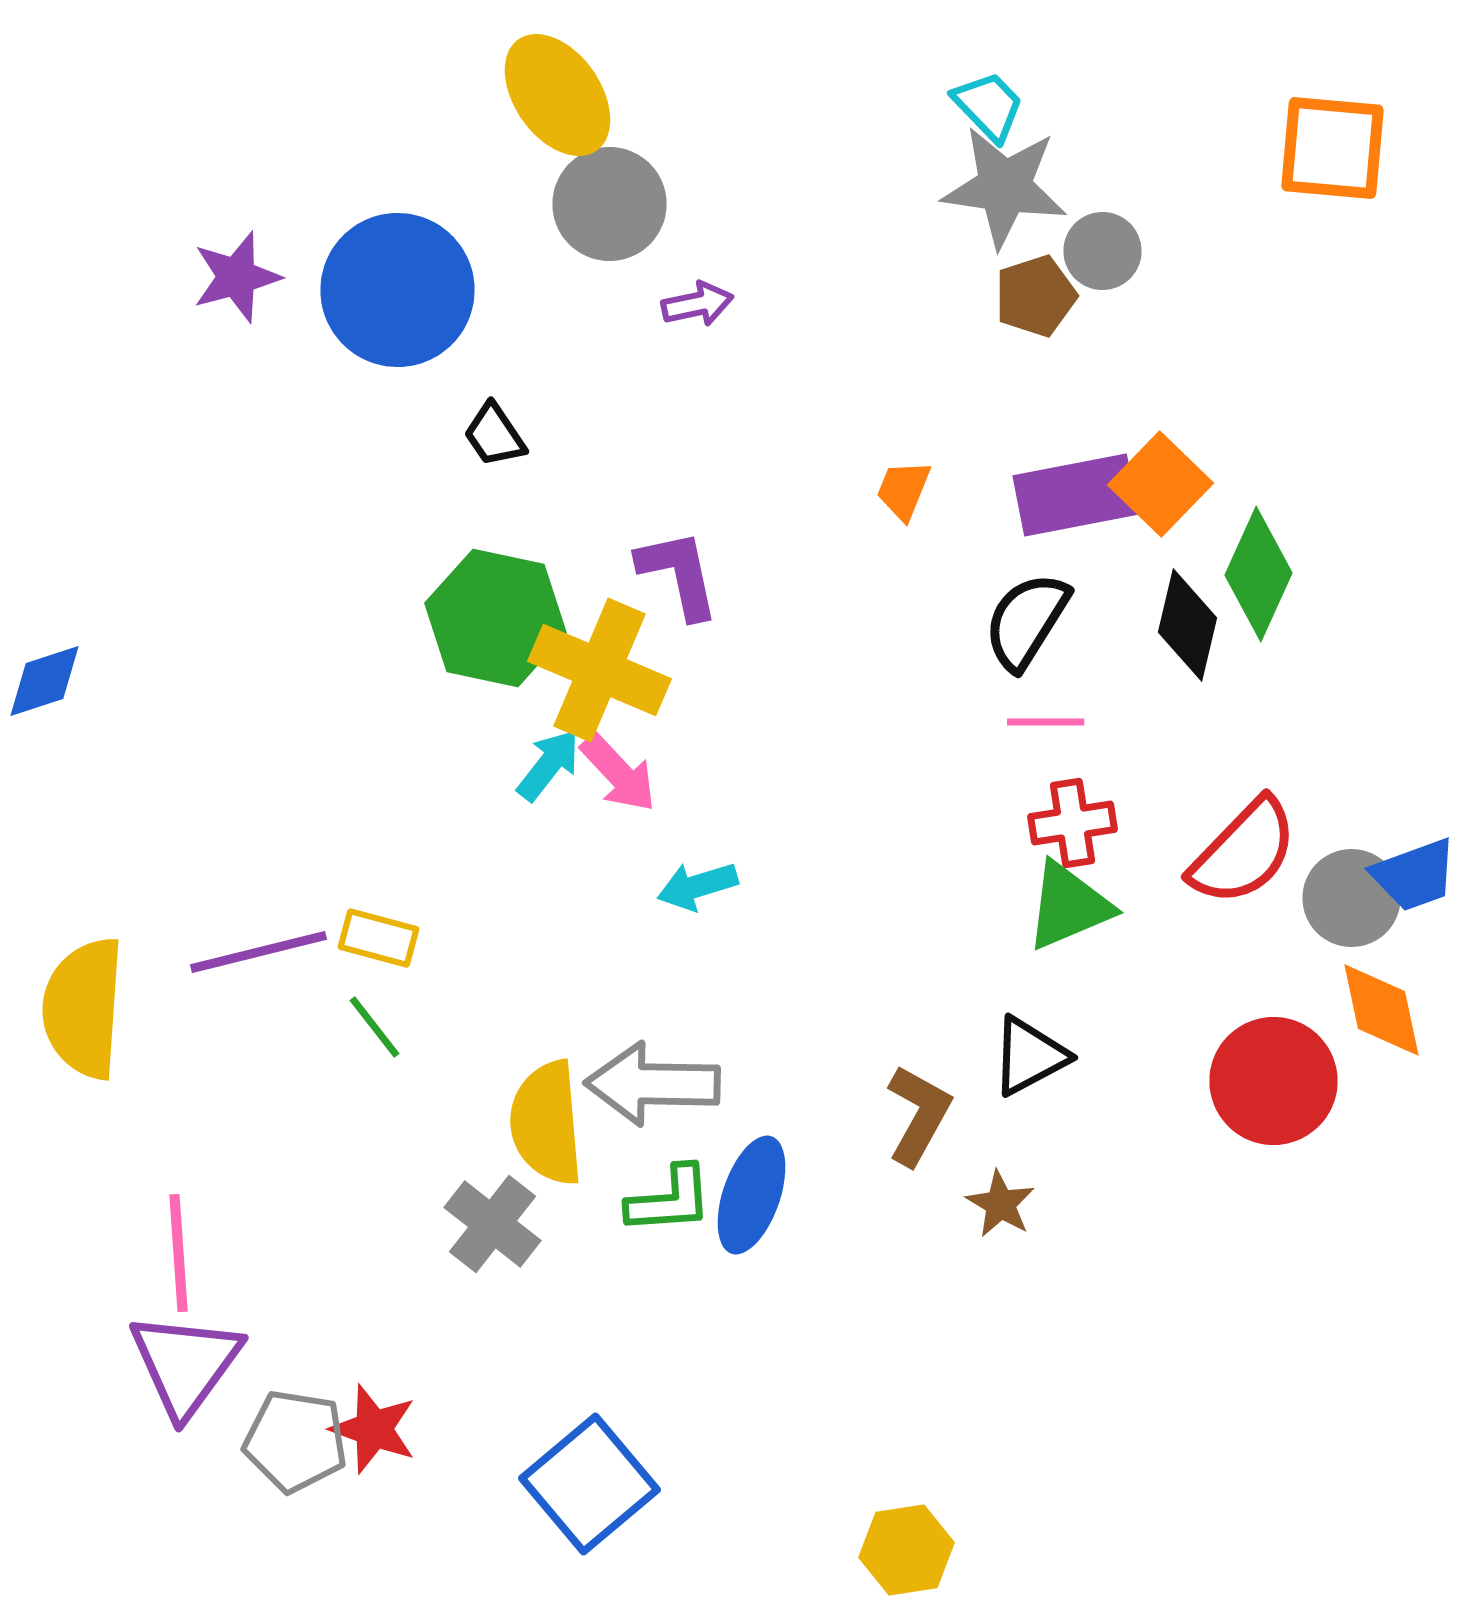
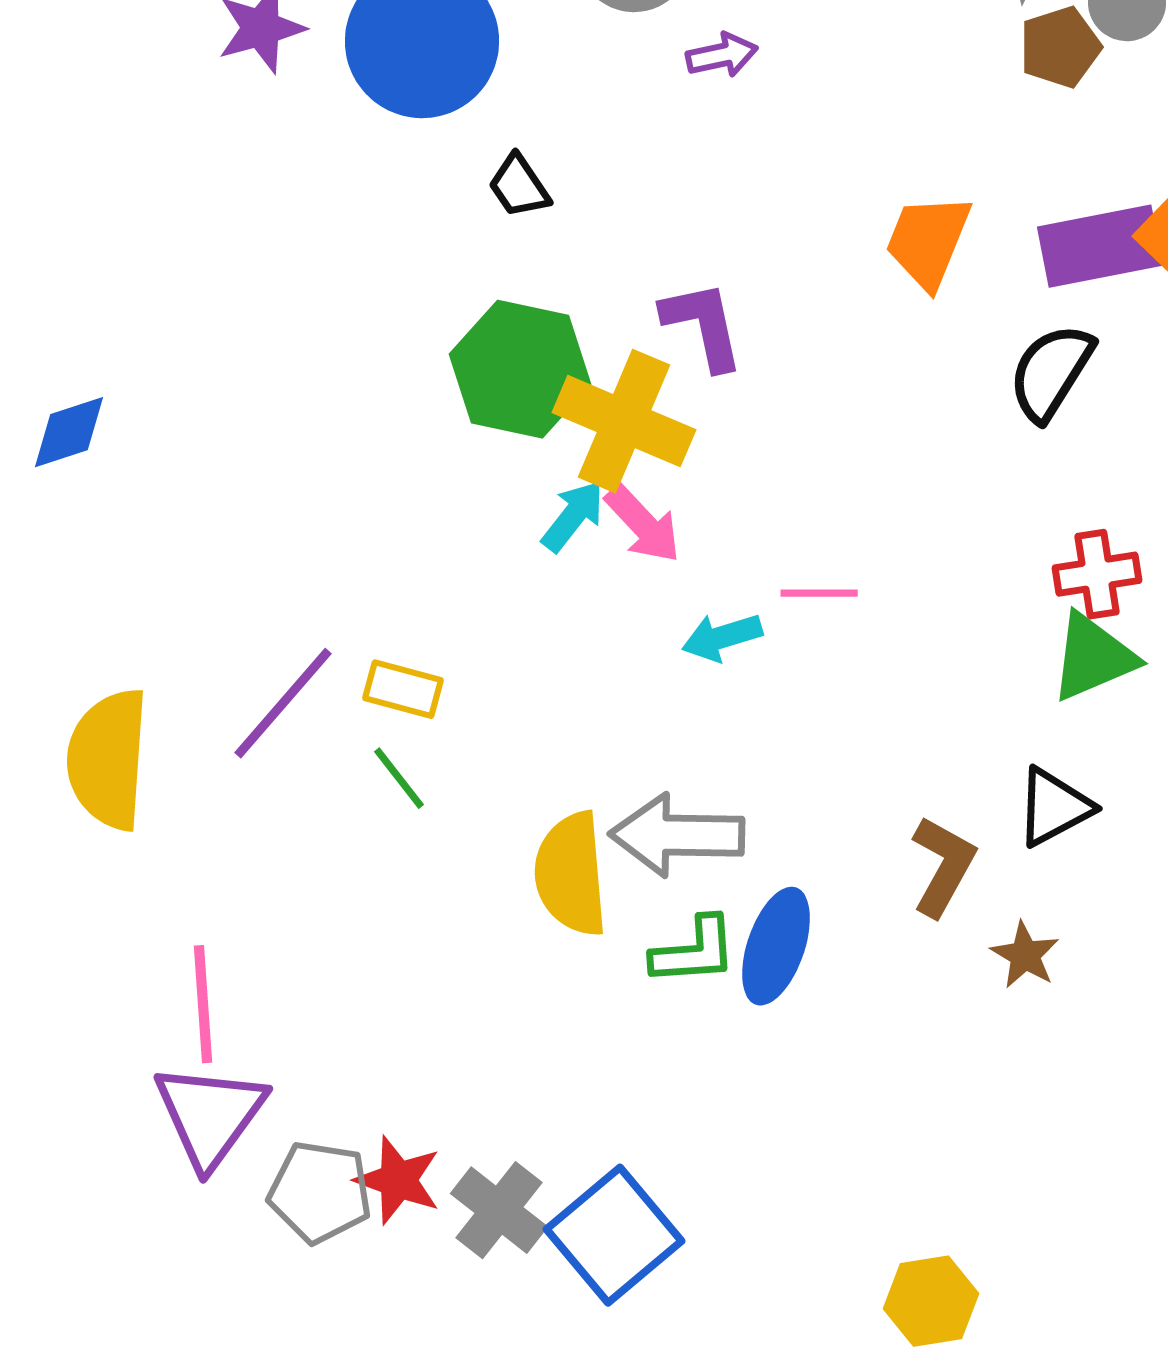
orange trapezoid: (904, 490) -> (928, 241), size x1.6
pink line: (1046, 722) -> (819, 593), moved
purple line: (258, 952) -> (283, 703), turned -35
gray cross: (492, 1224) -> (499, 1210), moved

